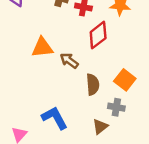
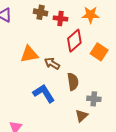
orange square: (125, 80) -> (99, 52), moved
blue L-shape: (55, 118) -> (44, 93), moved

